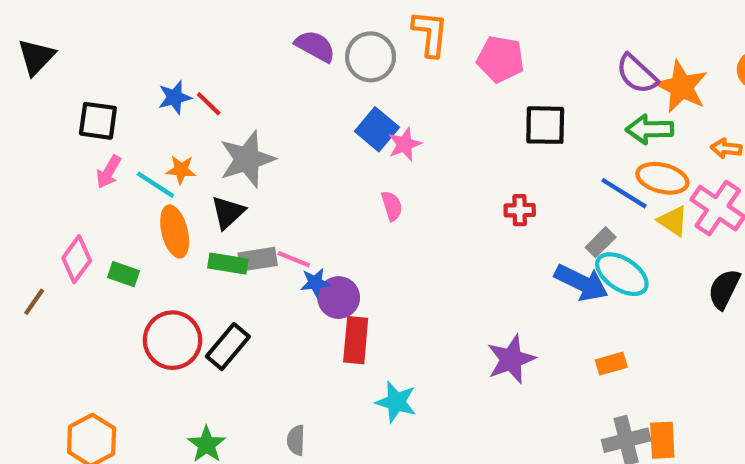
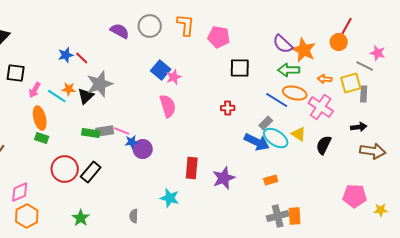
purple semicircle: (315, 46) -> (120, 31), moved
gray circle: (371, 57) -> (150, 26), moved
black square: (98, 121) -> (16, 73), moved
pink semicircle: (392, 206) -> (168, 106), size x1.6
black triangle: (228, 212) -> (86, 96), moved
yellow triangle: (673, 221) -> (299, 134), moved
orange ellipse: (175, 232) -> (40, 118), moved
pink diamond: (77, 259) -> (20, 192), moved, turned 30
red rectangle: (356, 340) -> (192, 168), moved
gray semicircle: (296, 440) -> (134, 216), moved

